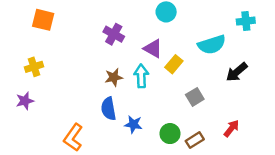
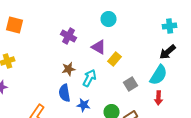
cyan semicircle: (212, 45) -> (159, 75), moved, turned -40
black arrow: (237, 72) -> (168, 52), moved
cyan arrow: (141, 76) -> (90, 78), moved, turned 30
red arrow: (231, 128) -> (159, 98), moved, turned 144

